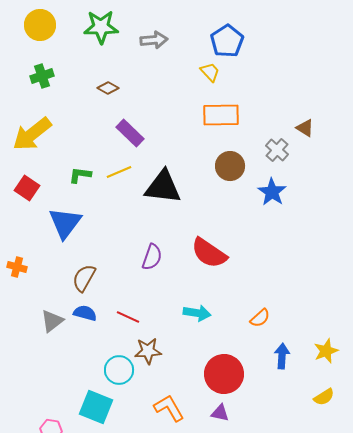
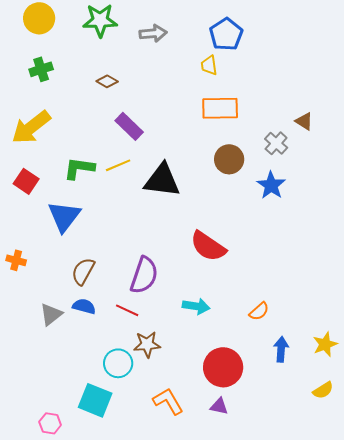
yellow trapezoid: (210, 72) -> (209, 65), turned -145
green L-shape: (80, 175) -> (79, 168), size x1.4
purple semicircle: (152, 257) -> (144, 275), moved, size x1.4

